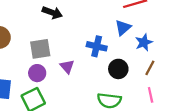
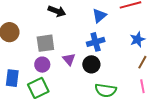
blue triangle: (123, 28) -> (99, 16), moved
blue cross: (97, 46) -> (96, 42), turned -30
black circle: (118, 69) -> (91, 64), moved

